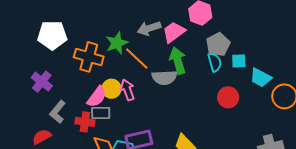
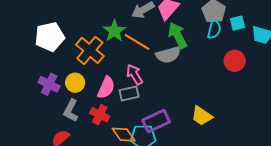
orange cross: (89, 57) -> (90, 50), turned 36
cyan semicircle: (215, 62) -> (214, 29), turned 42
yellow circle: (111, 89) -> (75, 83), moved
gray rectangle: (101, 113) -> (129, 93), moved
red cross: (85, 122) -> (100, 115), turned 30

